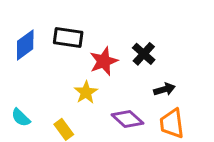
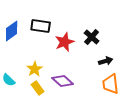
yellow star: (86, 92) -> (35, 69), moved
purple diamond: (127, 119) -> (63, 81), moved

